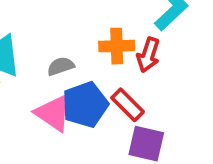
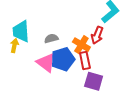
orange cross: (117, 46) -> (81, 45), moved, turned 30
red rectangle: (128, 105) -> (85, 61), turned 30

